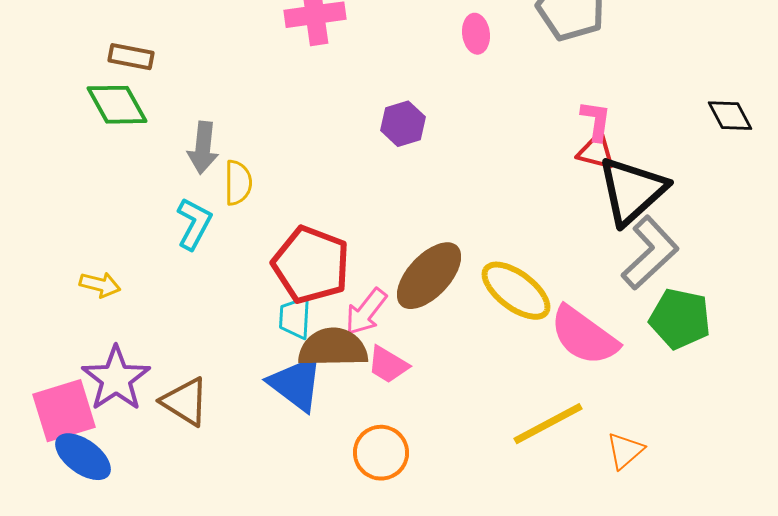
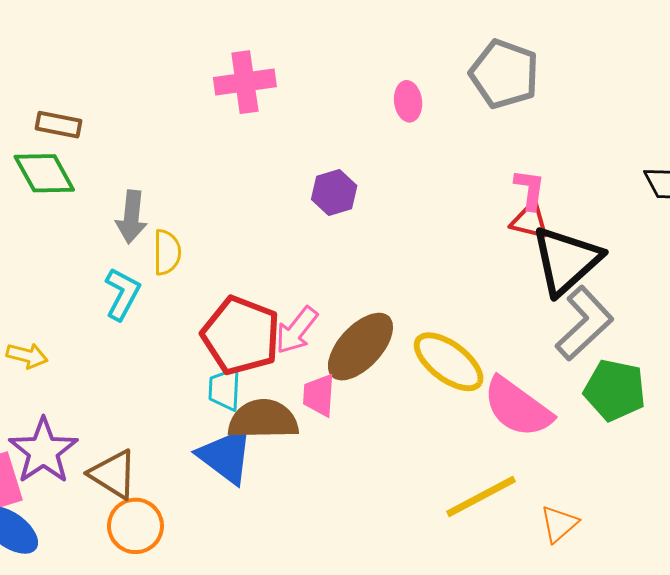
pink arrow: (366, 312) -> (297, 330), moved
pink trapezoid: (388, 365) -> (319, 395), moved, turned 63
orange circle: (381, 453) -> (135, 526), moved

